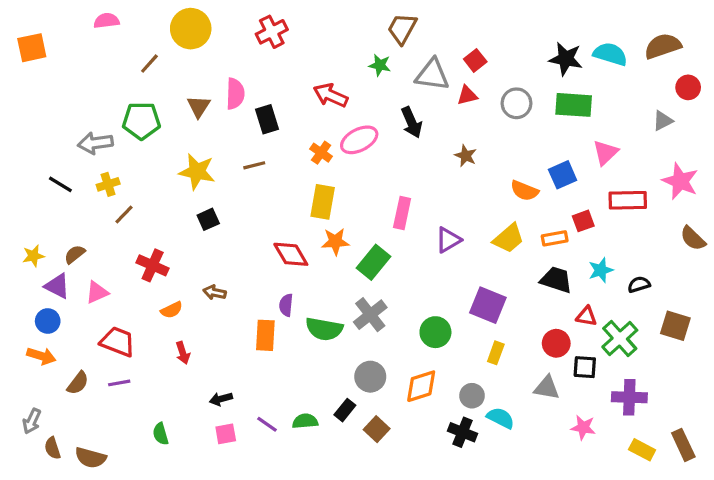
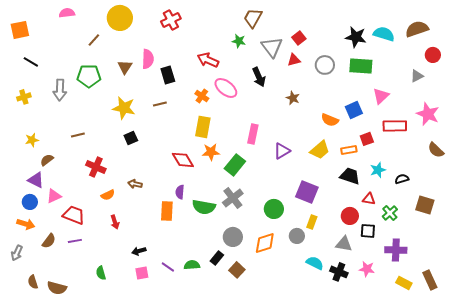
gray triangle: (432, 75) -> (272, 47), turned 45
pink ellipse: (359, 140) -> (226, 88), turned 65
gray arrow: (95, 143) -> (60, 90), turned -80
black line: (60, 184) -> (31, 62), moved
yellow cross: (108, 184) -> (24, 97), moved
brown line: (124, 215) -> (78, 135), turned 32
yellow star: (33, 256) -> (32, 140), moved
pink triangle: (97, 292) -> (54, 196), moved
green cross: (620, 338) -> (390, 213), size x0.7
gray circle: (472, 396) -> (297, 236), moved
gray arrow: (32, 421) -> (17, 253), moved
black cross: (462, 432) -> (339, 272), moved

